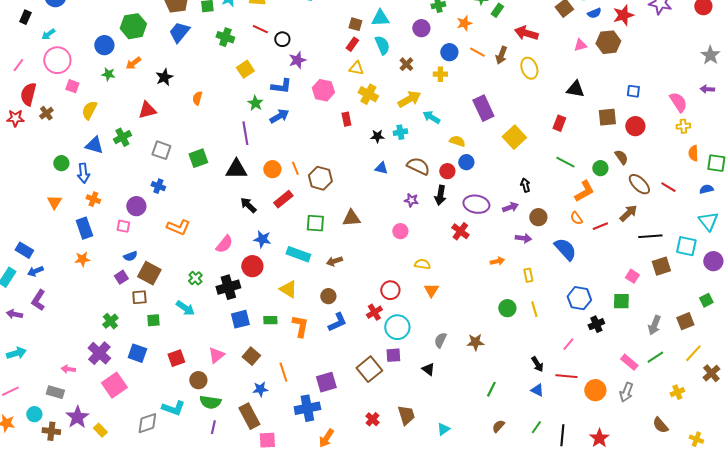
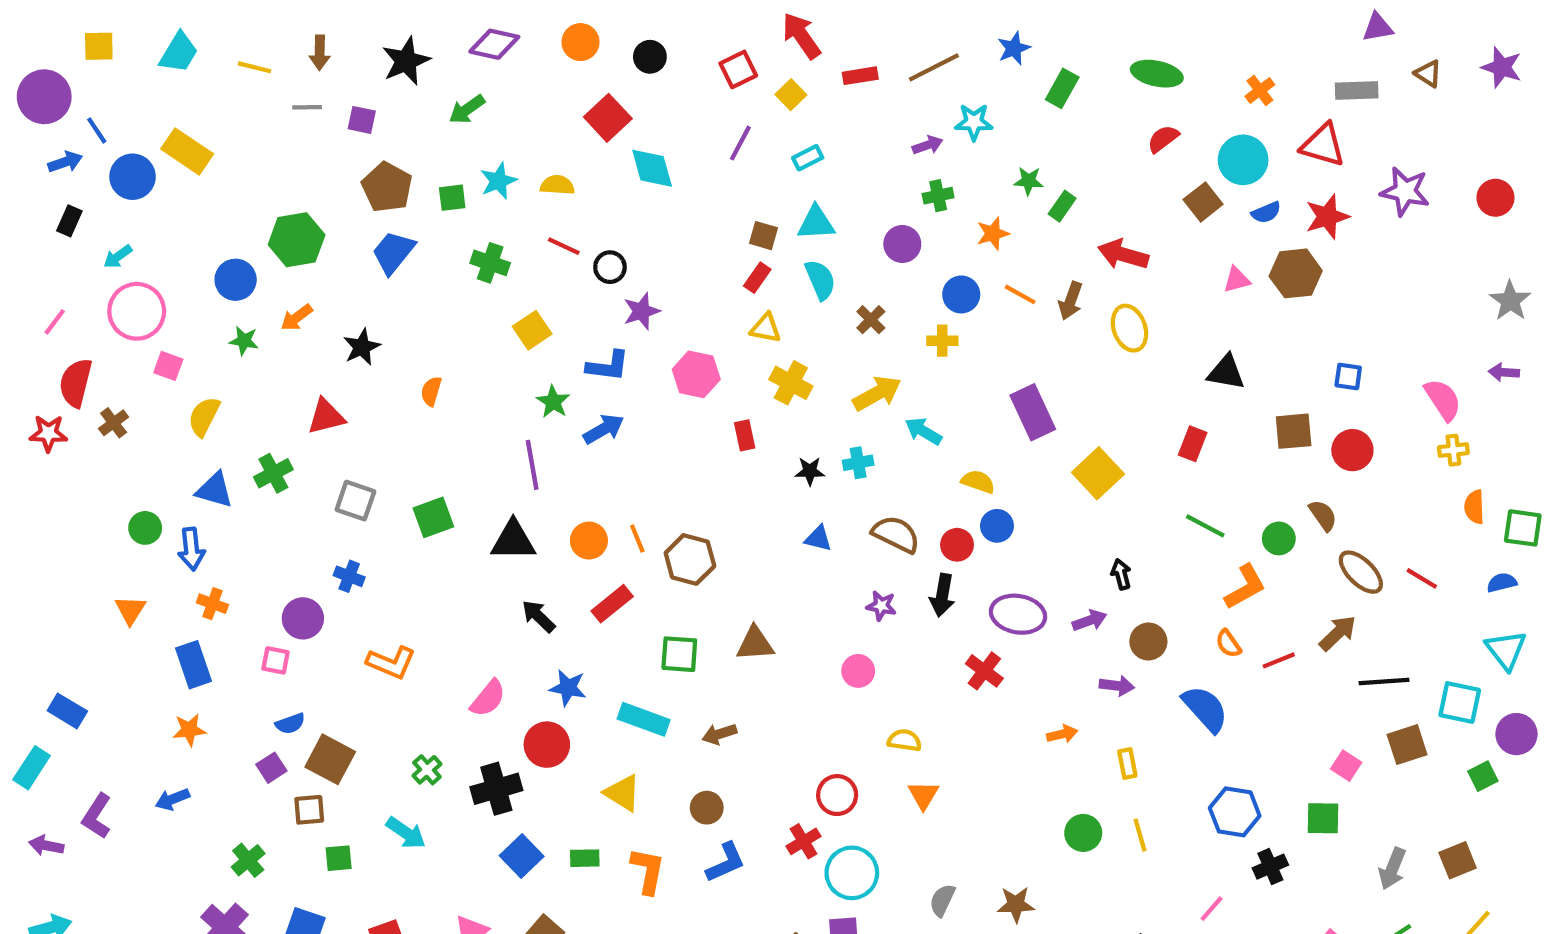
blue arrow: (35, 271) -> (172, 799), moved
green square: (706, 300) -> (1483, 776), moved
blue square: (240, 319) -> (522, 856), turned -30

